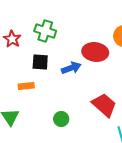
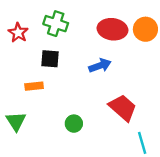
red ellipse: (95, 52) -> (113, 29), moved
blue arrow: (71, 68) -> (100, 66), moved

